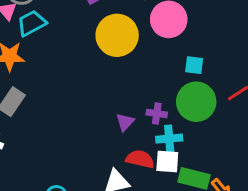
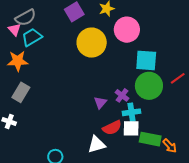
cyan square: (194, 65) -> (146, 60), size x1.6
purple cross: (157, 114) -> (122, 95), turned 32
red semicircle: (140, 159) -> (112, 128), turned 144

